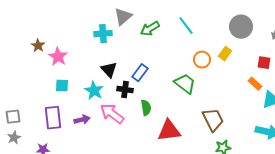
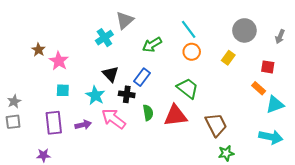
green arrow: (150, 29) -> (152, 45), moved
cyan cross: (103, 34) -> (104, 38), turned -30
orange circle: (202, 60) -> (192, 52), moved
red triangle: (169, 131) -> (175, 116), moved
gray star: (14, 138) -> (14, 101), moved

